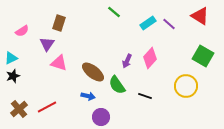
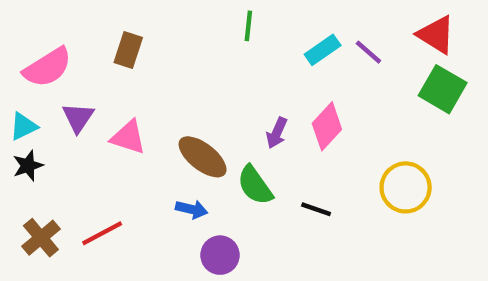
green line: (114, 12) -> (248, 26), turned 56
pink semicircle: (22, 31) -> (48, 67), size x1.6
purple triangle: (47, 44) -> (78, 118), moved
green square: (203, 56) -> (443, 89), moved

